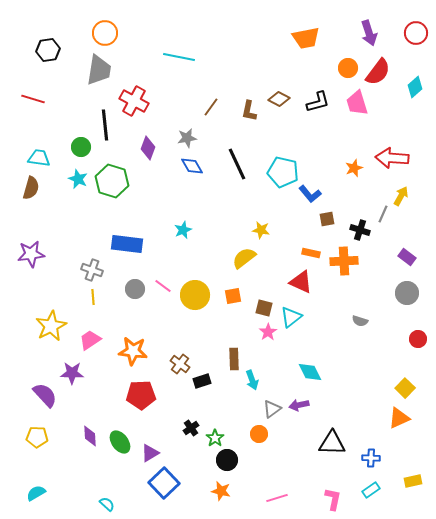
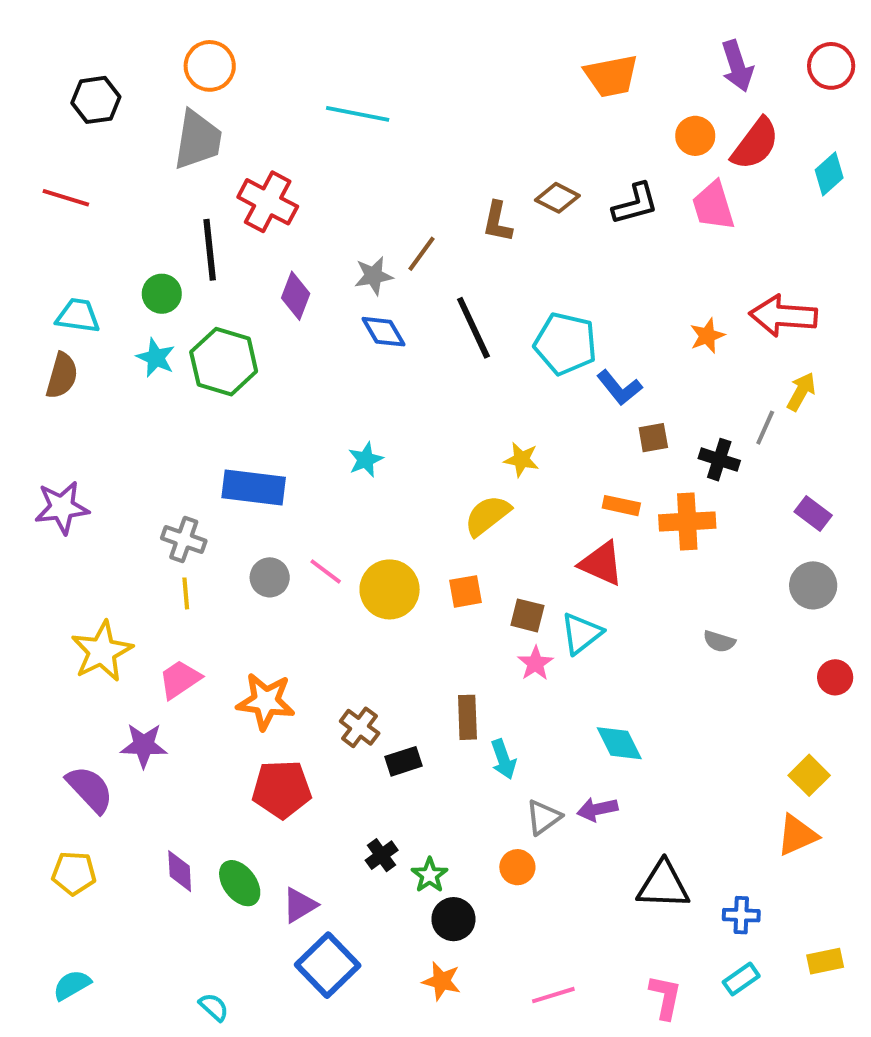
brown line: (211, 107) -> (422, 254), moved

